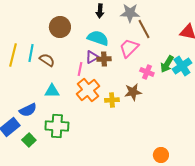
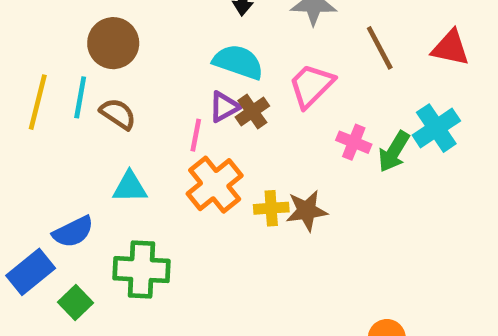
brown circle: (60, 27) -> (113, 43), moved
brown line: (144, 29) -> (380, 48), moved
brown cross: (104, 59) -> (252, 112), turned -32
green arrow: (167, 64) -> (394, 152), moved
brown star: (133, 92) -> (307, 211), moved

